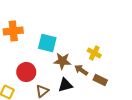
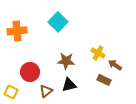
cyan square: (47, 43) -> (58, 22), moved, turned 30
brown arrow: (81, 70) -> (115, 65), moved

